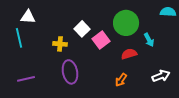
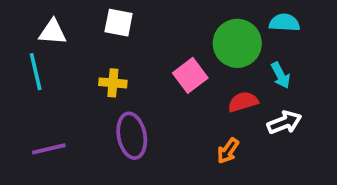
cyan semicircle: (168, 12) -> (284, 23), moved
white square: (82, 29) -> (119, 23), moved, turned -35
white arrow: (161, 76) -> (284, 123), moved

